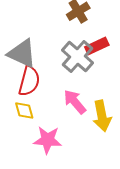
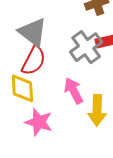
yellow diamond: (24, 111) -> (22, 88), size x1.4

